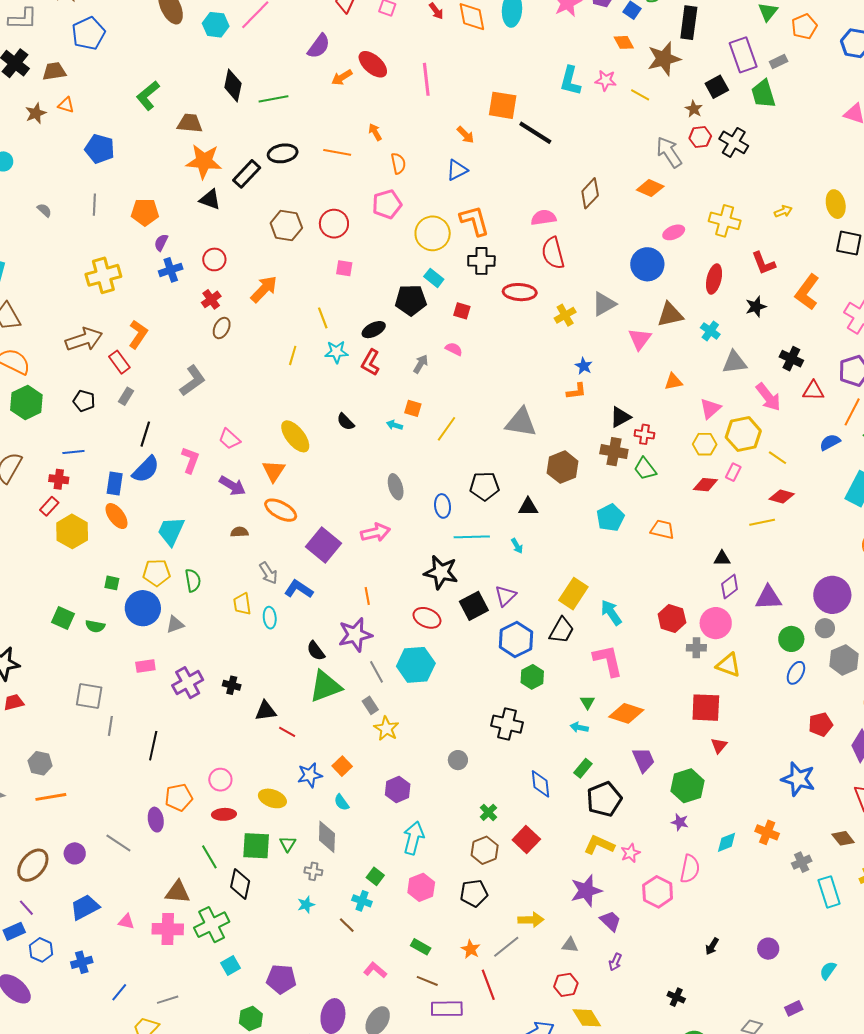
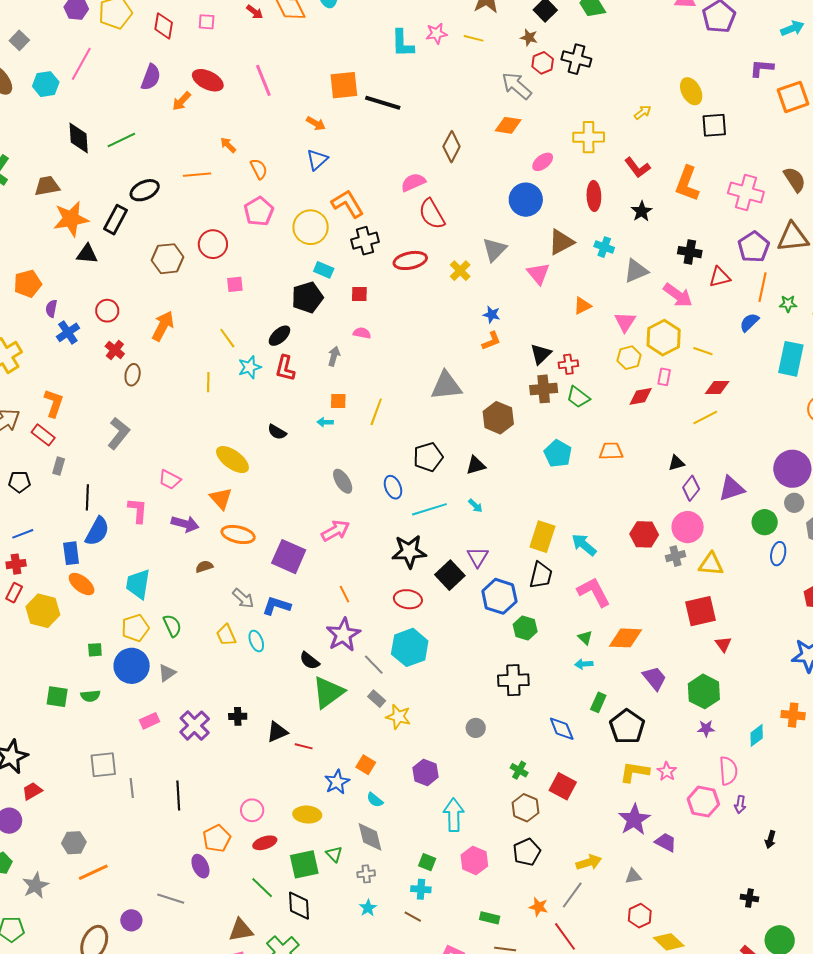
purple arrow: (615, 962) -> (740, 804), moved

